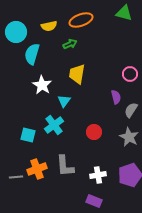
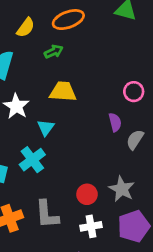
yellow semicircle: (49, 26) -> (26, 28), turned -42
yellow trapezoid: (77, 74) -> (63, 92), turned 85
red circle: (94, 132) -> (87, 194), moved
gray star: (129, 137) -> (122, 189), moved

